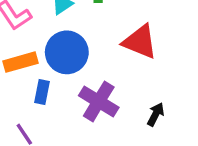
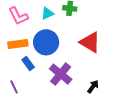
blue rectangle: (42, 92) -> (28, 64), turned -56

